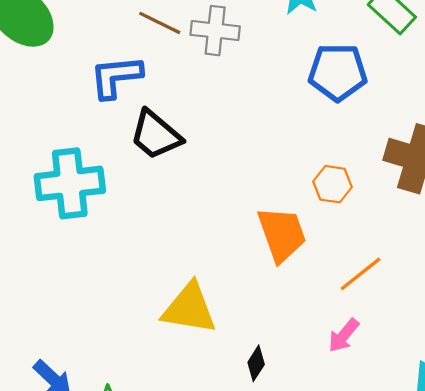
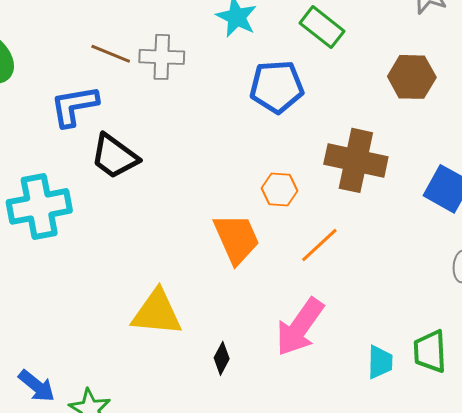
orange line: (361, 274) -> (319, 245), moved
pink arrow: (344, 335) -> (300, 327), size x1.8

